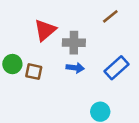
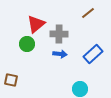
green circle: (12, 64) -> (27, 44), moved
brown square: (34, 72) -> (11, 80), moved

